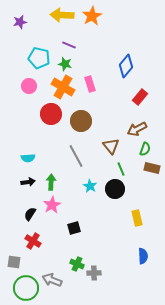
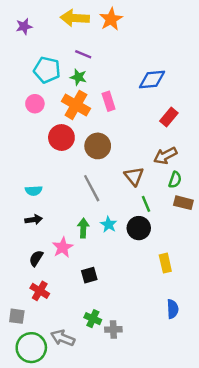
blue diamond: (126, 66) -> (152, 80), turned 45
green arrow: (51, 182) -> (83, 228), moved

